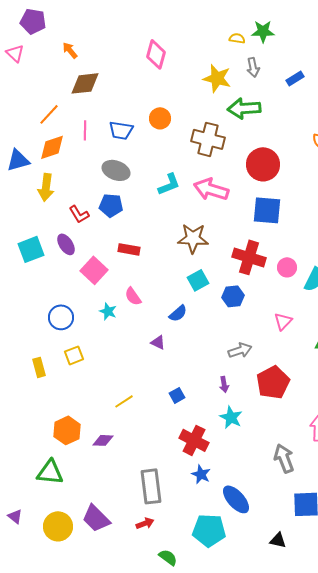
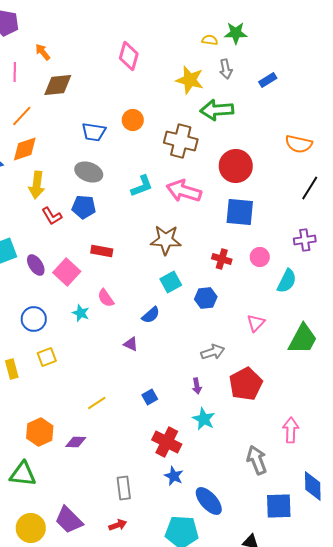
pink line: (85, 130) -> (15, 72), moved
yellow arrow: (46, 187) -> (37, 185), moved
purple ellipse: (66, 244) -> (36, 265), moved
red cross: (249, 257) -> (222, 259), size x0.6
pink circle: (287, 267) -> (260, 257), moved
gray rectangle: (151, 486) -> (124, 488), size x0.7

